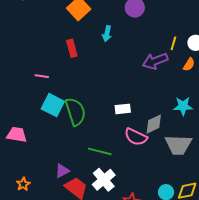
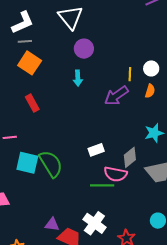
cyan arrow: (107, 34) -> (78, 78), moved
green line: (100, 151) -> (102, 185), moved
purple triangle: (62, 171) -> (52, 224), turned 49

